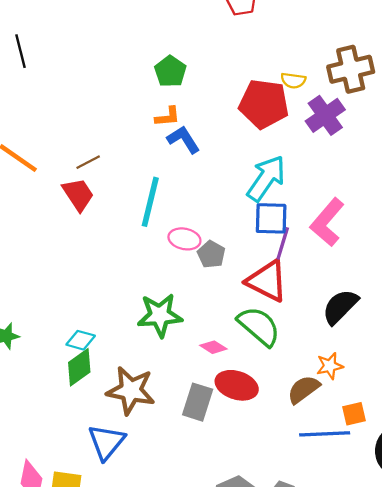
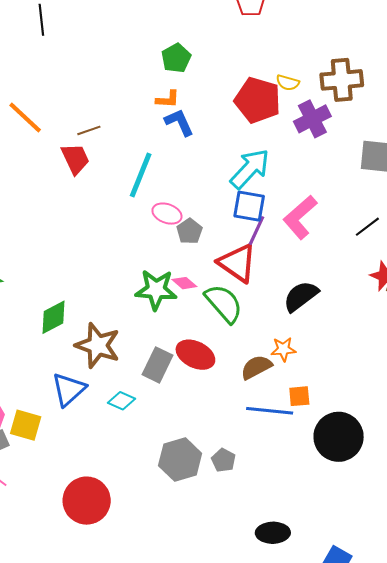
green star: (160, 315) -> (156, 290), moved
cyan diamond: (81, 340) -> (121, 401), moved
pink diamond: (213, 347) -> (184, 283), moved

